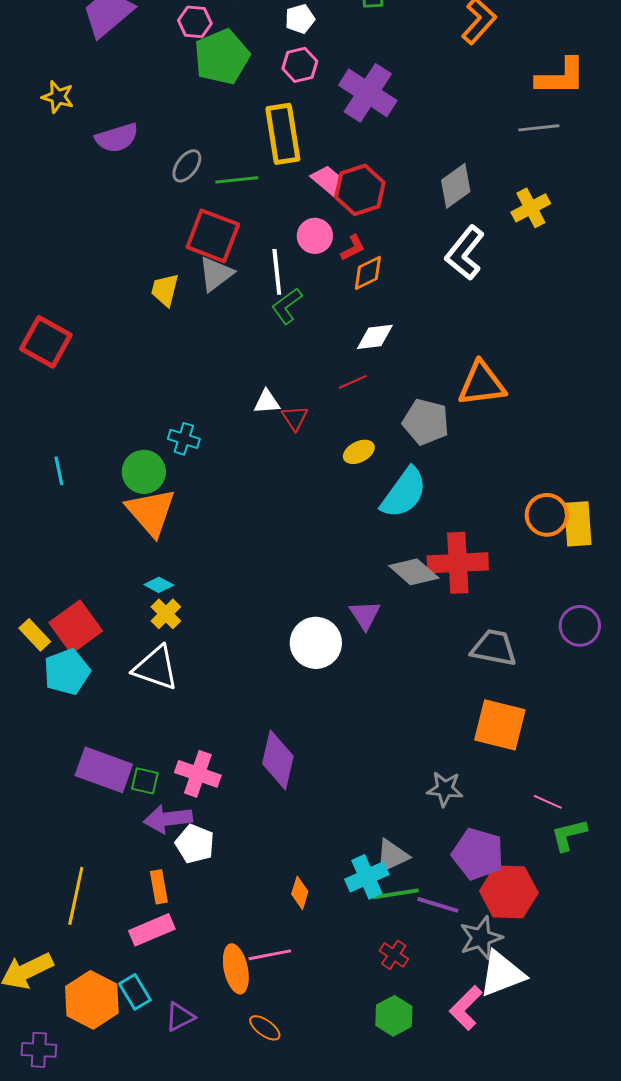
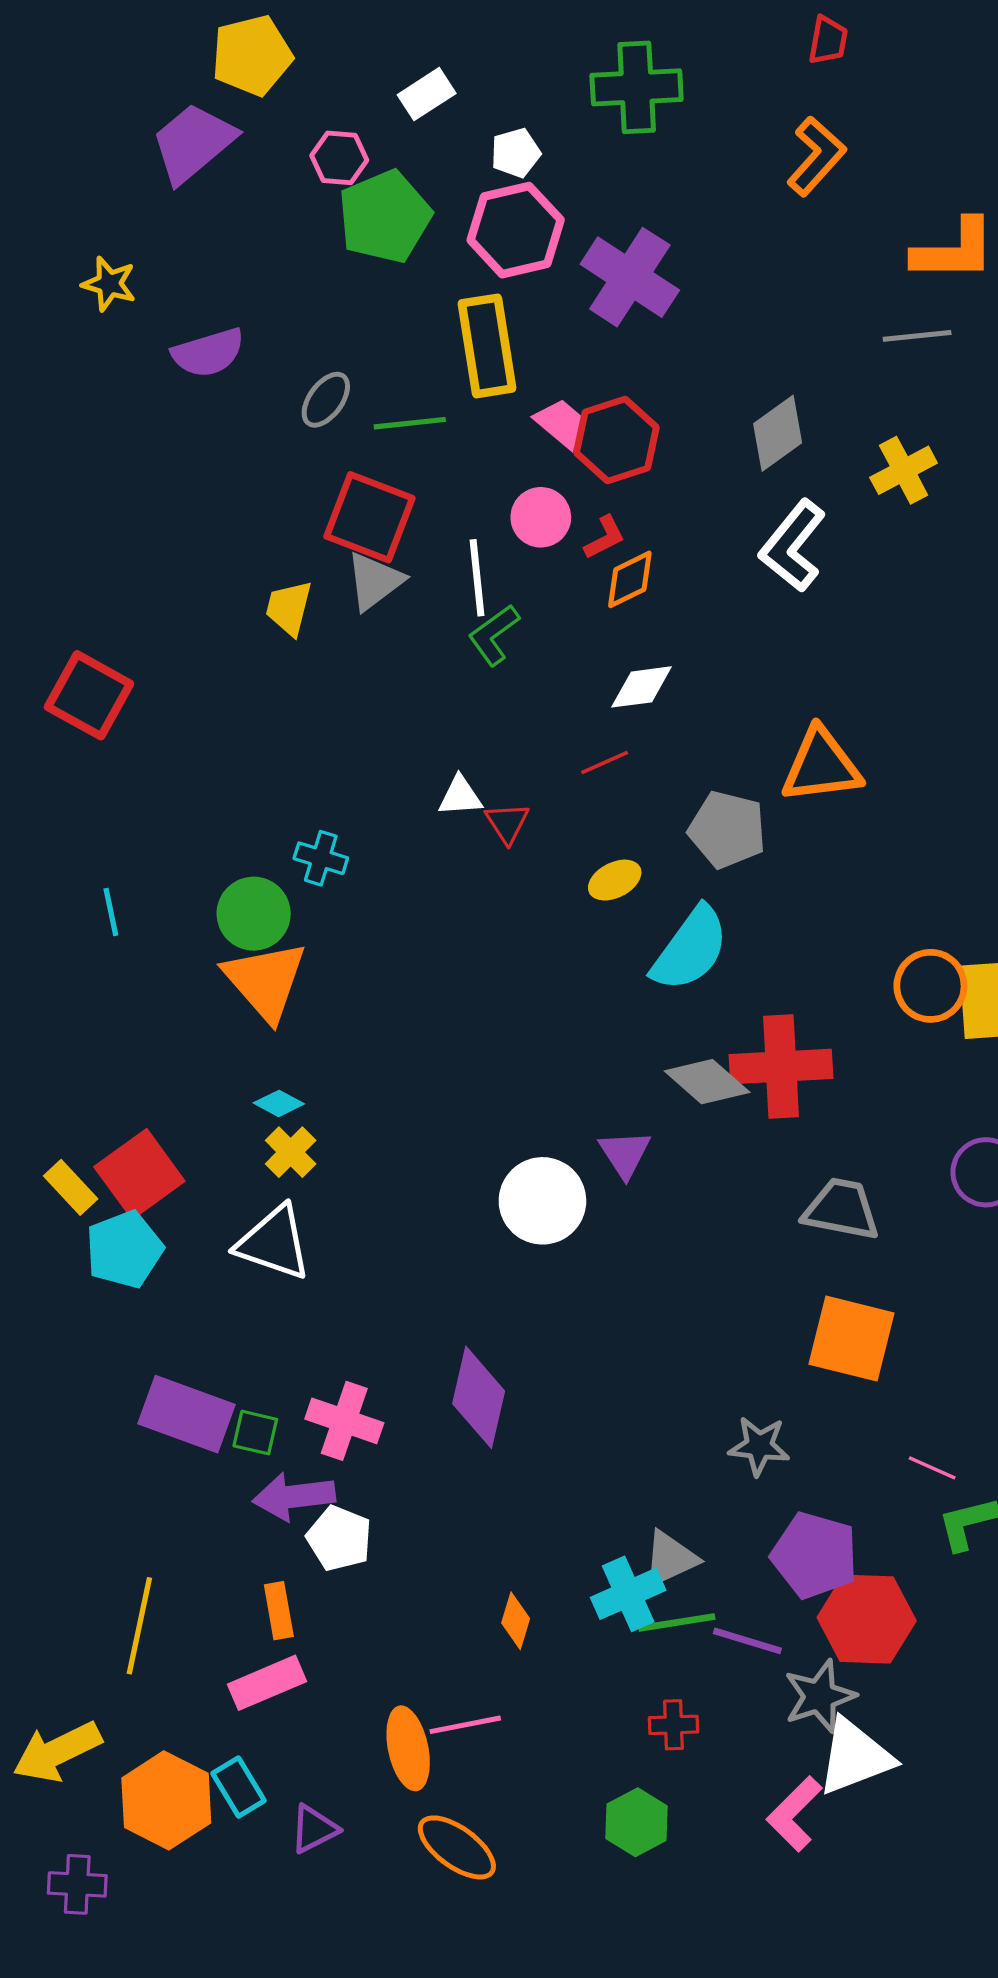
pink hexagon: (300, 65) -> (516, 230), size x1.6
red cross: (394, 955) -> (673, 1725), turned -36
green hexagon: (394, 1016) -> (637, 1822), moved
orange ellipse: (265, 1028) -> (457, 1847), size x1.5

